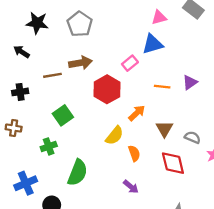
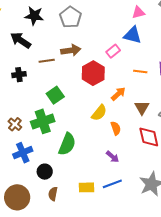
blue triangle: (153, 44) -> (133, 35), turned 30
black arrow: (22, 52) -> (21, 40), size x1.5
brown cross: (14, 128) -> (15, 124), moved, turned 32
green cross: (49, 146) -> (43, 121), size x1.6

